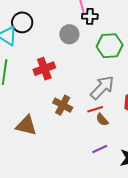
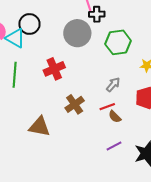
gray circle: (69, 34) -> (77, 33), size x1.4
gray arrow: (102, 88) -> (113, 85), size x0.6
brown cross: (63, 105) -> (75, 104), turned 30

